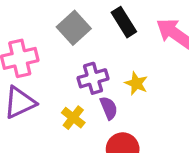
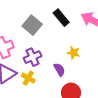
purple cross: (93, 78) -> (33, 57), moved
yellow cross: (73, 118) -> (28, 78), moved

